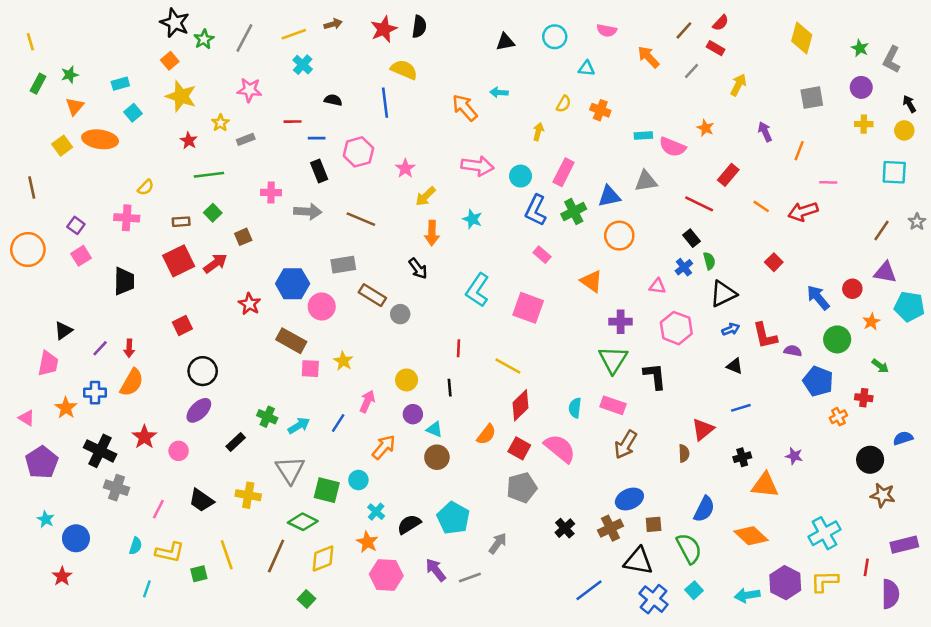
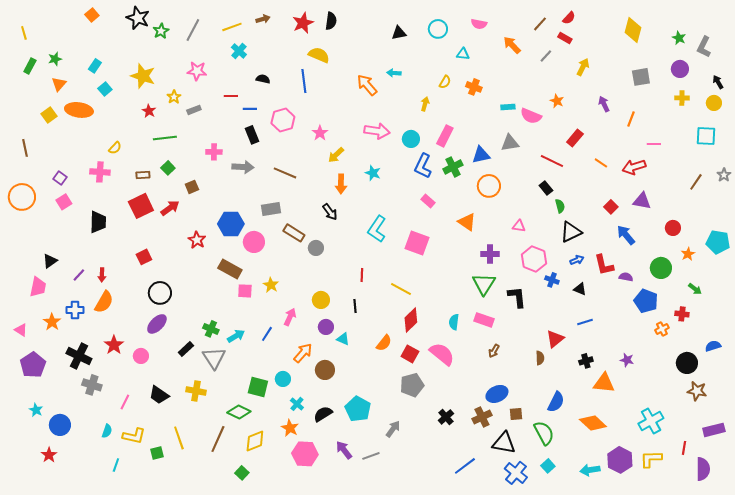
orange square: (170, 61) -> (92, 15), moved
cyan rectangle: (120, 84) -> (95, 66), turned -40
blue cross: (684, 267) -> (552, 280), moved, turned -32
purple triangle: (885, 272) -> (642, 201), moved
blue arrow: (818, 298) -> (626, 235), moved
brown arrow: (626, 445) -> (494, 351), size x0.6
brown circle: (437, 457) -> (325, 370), moved
gray triangle: (290, 470) -> (214, 358), moved

